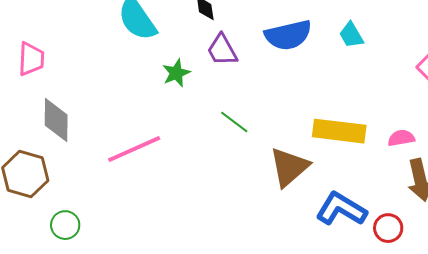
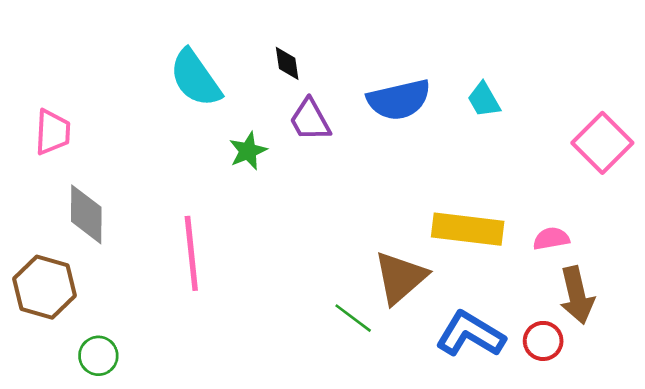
green line: (234, 122) -> (353, 318), moved
pink line: (134, 149) -> (191, 253), turned -72
red circle: (388, 228) -> (543, 341), moved

